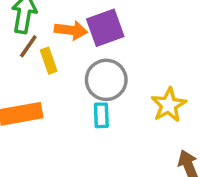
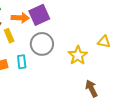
cyan rectangle: (101, 115) -> (22, 62), moved

